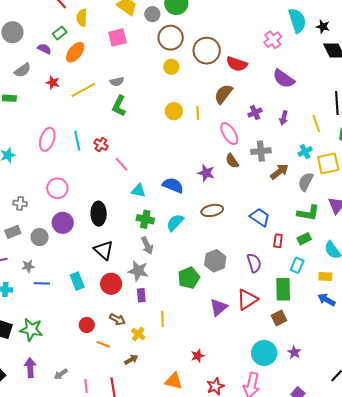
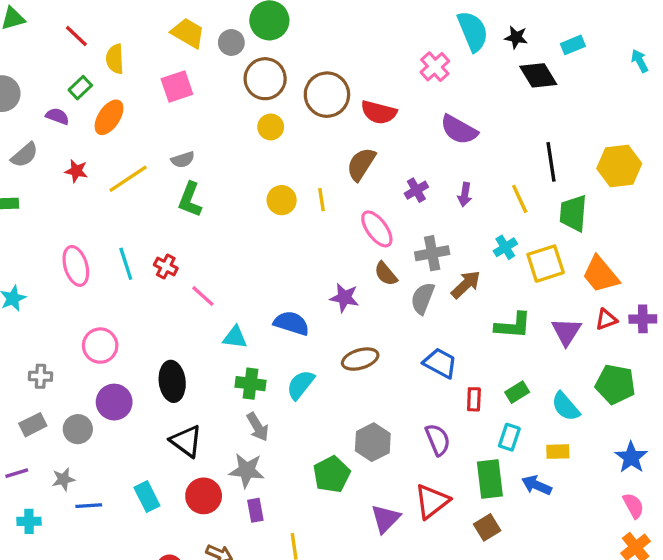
pink ellipse: (47, 139) -> (76, 266), turned -30
gray semicircle: (306, 182) -> (423, 298), moved
green L-shape: (308, 213) -> (513, 326), moved
blue arrow: (326, 300) -> (537, 485), moved

